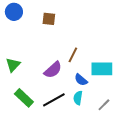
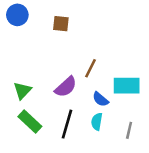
green triangle: (13, 65) -> (22, 91), moved
black line: (54, 100) -> (67, 124), turned -45
gray line: (104, 105) -> (129, 130), turned -32

